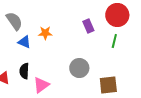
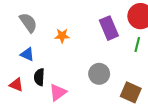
purple rectangle: (88, 26) -> (109, 28), size x1.5
blue triangle: (24, 42) -> (27, 54), moved
brown square: (108, 85) -> (131, 92), turned 30

